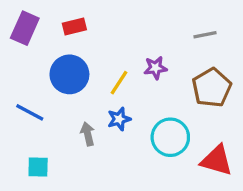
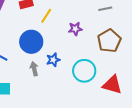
blue circle: (69, 74) -> (31, 42), moved
yellow line: (119, 83) -> (46, 16), moved

